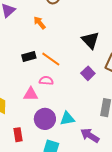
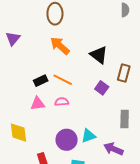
orange arrow: (40, 23) -> (60, 46), moved, size x1.5
pink triangle: (31, 94) -> (38, 104), moved

